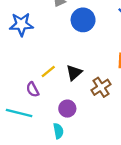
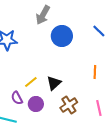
brown cross: (101, 87) -> (69, 105), moved
purple circle: (67, 109) -> (36, 104), moved

